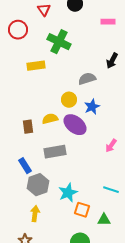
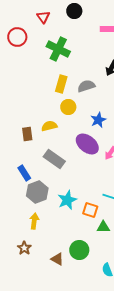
yellow rectangle: (36, 66) -> (61, 84), moved, turned -66
blue star: (92, 107) -> (98, 120), moved
purple ellipse: (75, 125) -> (87, 144), moved
gray rectangle: (55, 152) -> (54, 159), turned 45
orange square: (82, 210) -> (90, 210), moved

